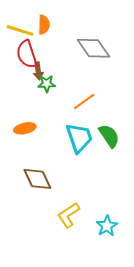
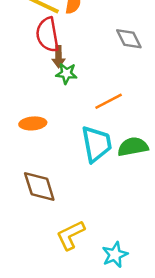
gray diamond: (94, 48) -> (129, 39), size x0.7
green semicircle: (109, 136) -> (133, 147), turned -75

